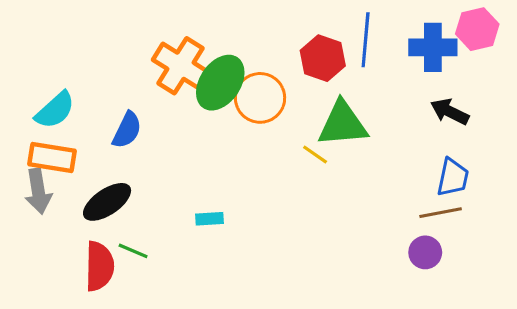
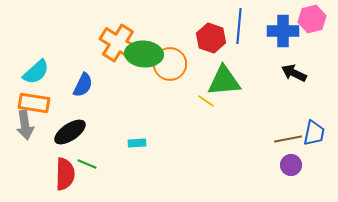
green ellipse: (220, 83) -> (144, 54), turned 60
blue trapezoid: (453, 177) -> (314, 133), moved
purple circle: (425, 252) -> (291, 165), moved

